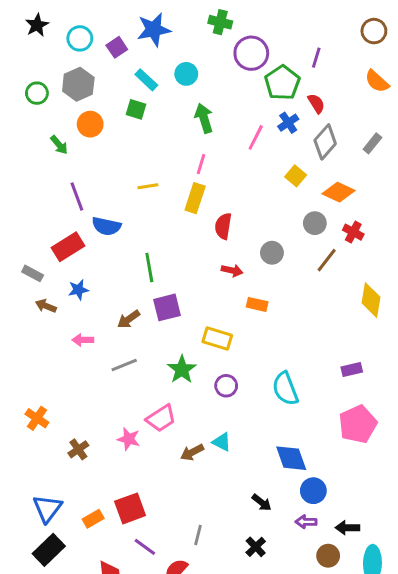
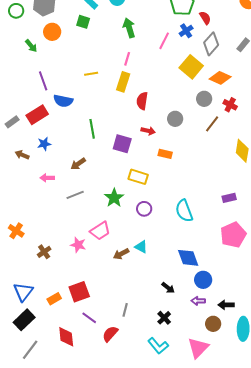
yellow square: (296, 176) -> (191, 67), size x1.6
gray rectangle: (33, 273) -> (12, 122), moved, turned -64
purple square: (167, 307) -> (122, 144), moved, turned 30

